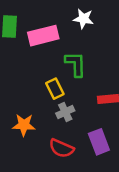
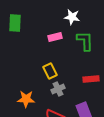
pink rectangle: (43, 36) -> (55, 37), moved, size x0.6
green L-shape: (76, 64) -> (85, 41), moved

